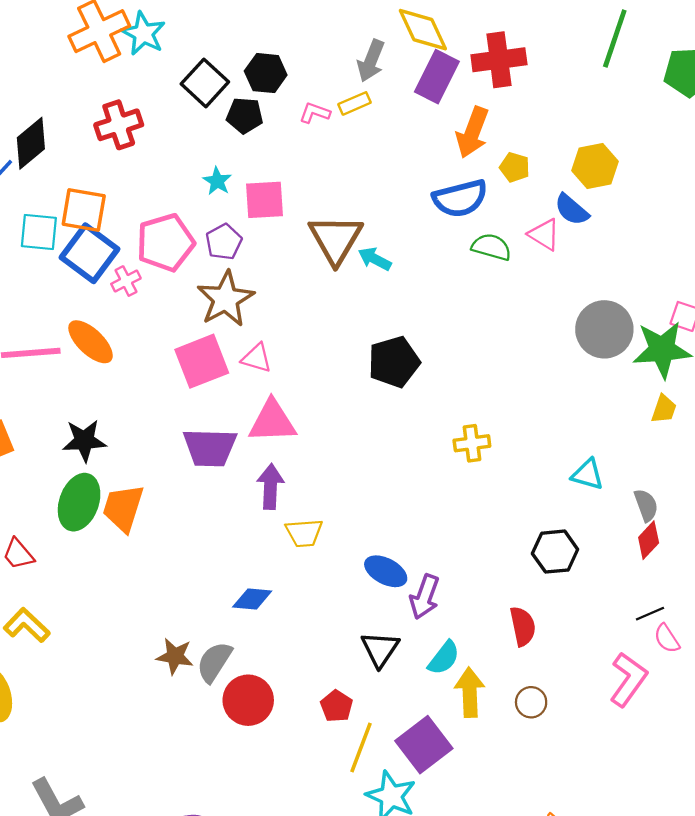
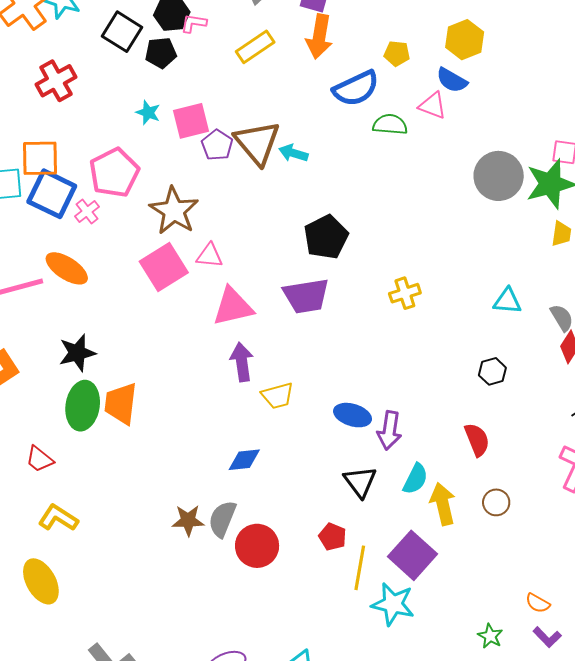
yellow rectangle: (355, 103) -> (255, 47), moved, size x1.4
pink L-shape: (315, 113) -> (194, 23), moved
orange arrow: (472, 132) -> (319, 37), moved
purple pentagon: (224, 242) -> (217, 145), moved
purple trapezoid: (210, 448) -> (306, 296), moved
black hexagon: (555, 552) -> (492, 371), size x0.7

